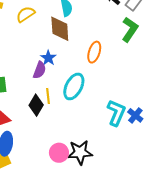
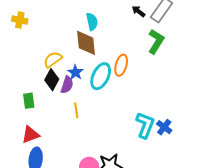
yellow semicircle: (26, 14) -> (53, 59), moved
cyan ellipse: (74, 86) -> (101, 76), moved
black diamond: (36, 105) -> (52, 80), moved

